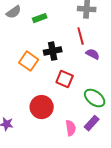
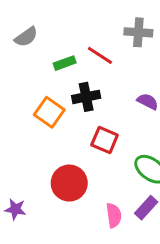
green rectangle: (40, 18) -> (65, 63), moved
red line: (81, 36) -> (100, 55), moved, turned -42

